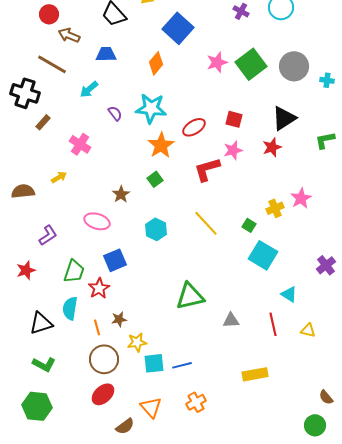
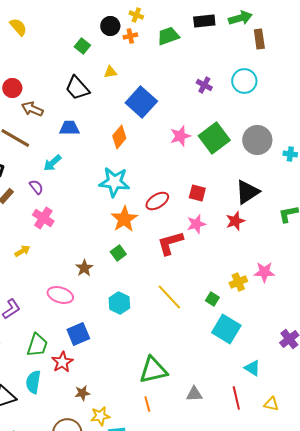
purple semicircle: (115, 113) -> (36, 187), moved
pink star: (301, 198) -> (264, 272), turned 30
orange line: (97, 327) -> (147, 404), moved

